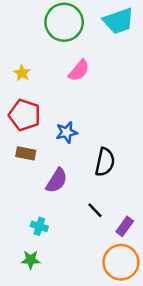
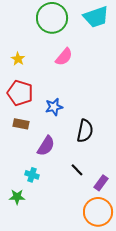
cyan cross: (39, 226) -> (32, 175), moved
green star: (31, 260) -> (17, 197), moved

